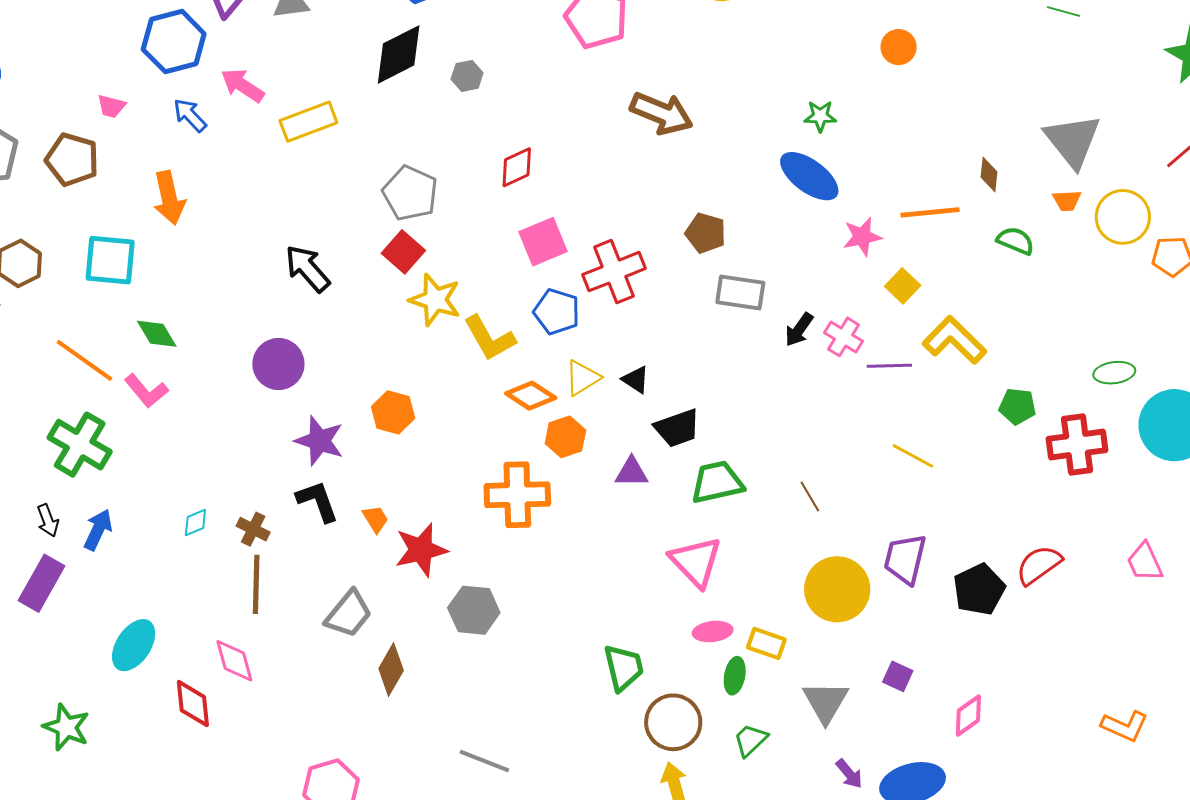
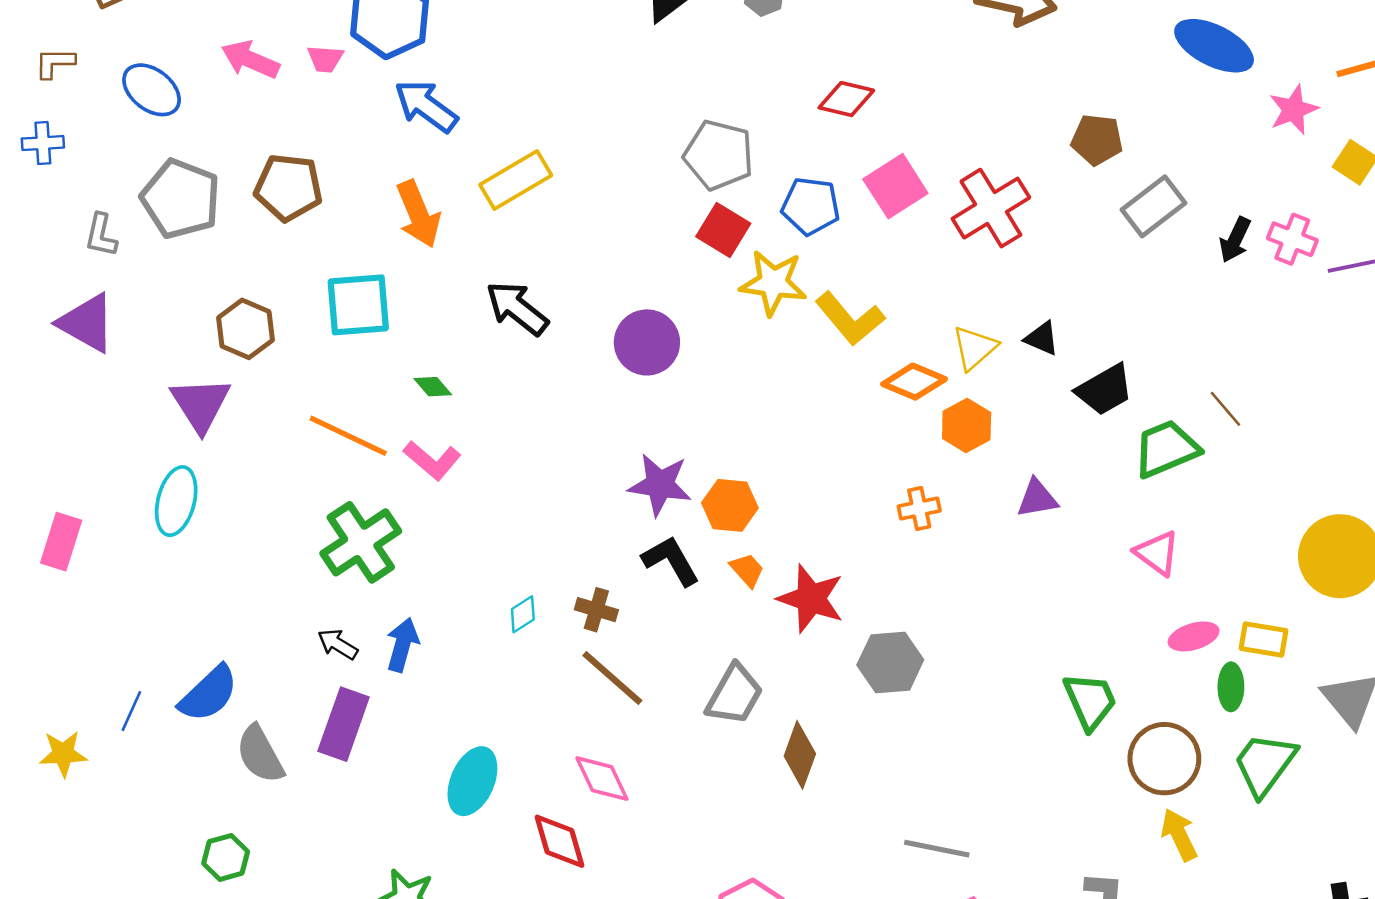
pink arrow: (242, 85) -> (250, 60), moved
pink trapezoid: (111, 106) -> (325, 59), moved
blue arrow: (190, 115) -> (426, 106), size x1.4
yellow rectangle: (308, 122) -> (516, 180), moved
red diamond: (517, 167) -> (846, 99), turned 48
black arrow: (307, 268) -> (517, 308), moved
gray rectangle: (740, 292) -> (1153, 206), turned -36
blue pentagon: (557, 312) -> (811, 206), moved
green diamond: (157, 334) -> (433, 387), size x0.7
purple circle: (278, 364) -> (647, 342), moved
orange hexagon: (393, 412) -> (730, 505), moved
green cross: (80, 445) -> (361, 542), turned 36
purple triangle: (632, 472) -> (1037, 498), moved
orange cross: (517, 495) -> (919, 509), size x0.5
brown line: (810, 497) -> (1225, 409), moved
black arrow: (48, 520) -> (338, 644), turned 152
red star: (421, 550) -> (811, 599), turned -30
pink triangle: (696, 562) -> (1157, 553), size x0.7
brown line: (256, 584) -> (612, 678), turned -40
green trapezoid: (750, 740) -> (1265, 764), size x1.5

